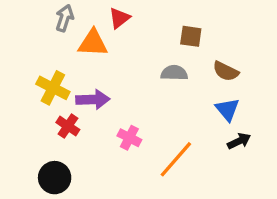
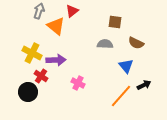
orange triangle: (93, 43) -> (56, 26), turned 36
blue triangle: (227, 109) -> (126, 66), moved
orange line: (176, 159) -> (121, 96), moved
black circle: (55, 178) -> (28, 92), moved

